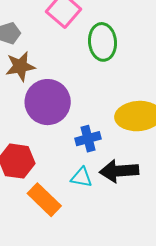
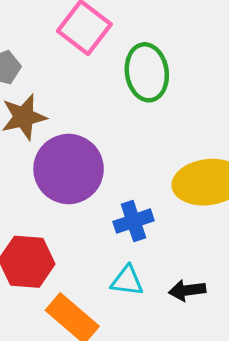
black arrow: (119, 171) -> (187, 290), moved, size x0.6

